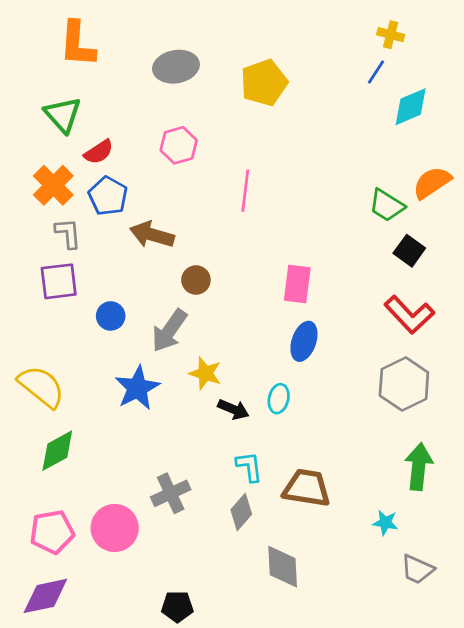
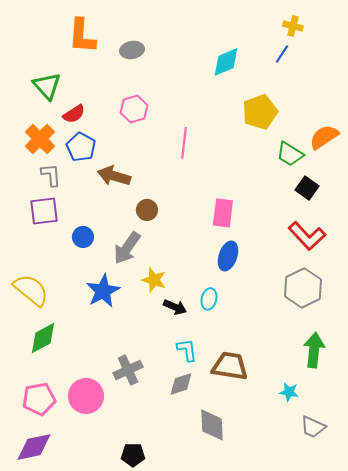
orange L-shape: (77, 44) -> (82, 36), moved
gray ellipse: (176, 67) -> (132, 50), size x0.7
yellow pentagon: (264, 83) -> (260, 112), moved
cyan diamond: (411, 107) -> (226, 62), moved
gray diamond: (241, 512) -> (181, 384), turned 32

